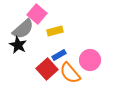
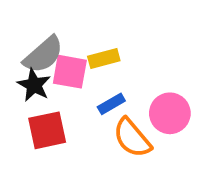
pink square: (37, 14) -> (70, 72), moved, turned -30
red square: (47, 69) -> (47, 130), moved, turned 30

